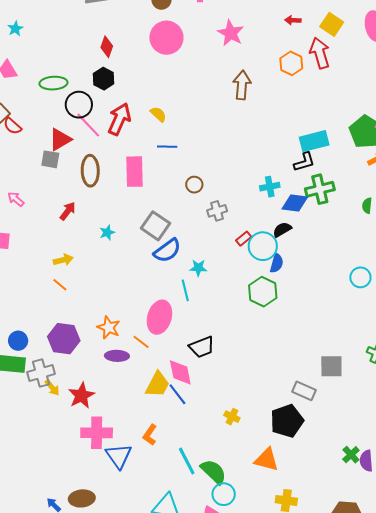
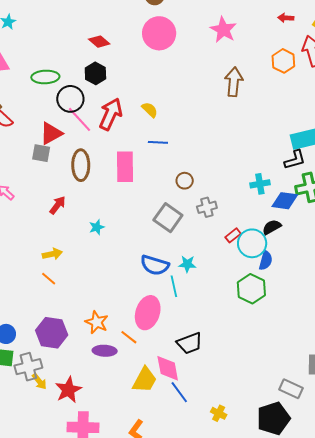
red diamond: (107, 47) -> (99, 42), turned -70
gray square: (156, 226) -> (168, 218), moved
blue semicircle: (167, 251) -> (155, 265), moved, turned 52
blue line: (177, 394) -> (179, 392), moved

